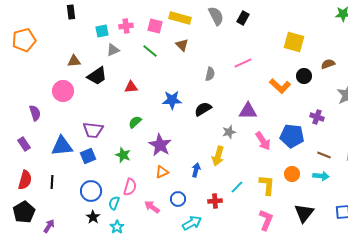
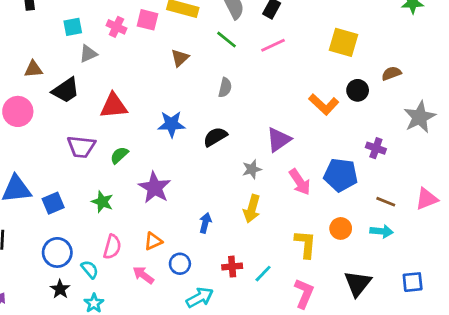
pink cross: (126, 26) -> (116, 27), moved, turned 32
brown triangle: (182, 45) -> (180, 58), moved, turned 32
green line: (150, 51) -> (226, 40), moved
pink line: (243, 63) -> (273, 45), moved
red triangle: (131, 87) -> (114, 106), size x1.5
purple triangle: (248, 111) -> (279, 140), turned -36
purple trapezoid: (93, 130) -> (81, 147), moved
yellow arrow: (218, 156) -> (252, 209), moved
orange triangle: (162, 172) -> (153, 241), moved
cyan line: (237, 187) -> (263, 274), moved
cyan semicircle: (114, 203) -> (90, 269), turned 120

